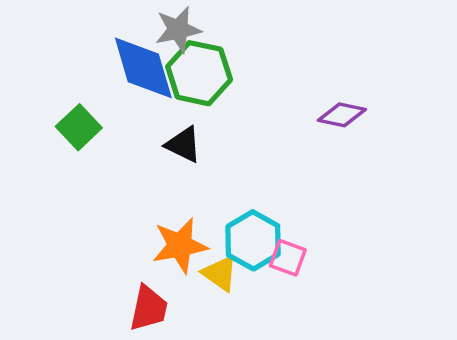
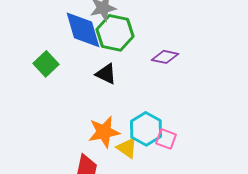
purple diamond: (342, 115) -> (165, 57), moved

